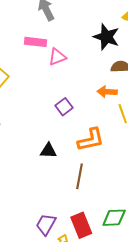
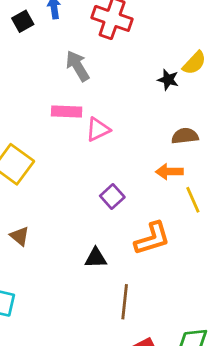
black star: (106, 37) -> (168, 80), moved, size x0.6
brown line: (79, 176) -> (125, 302), moved

